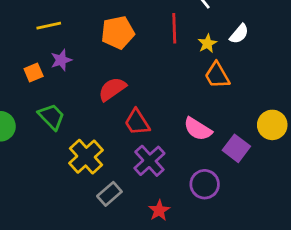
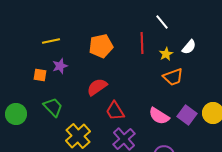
orange square: (34, 72) -> (40, 75), turned 32
orange trapezoid: (217, 75) -> (173, 77), turned -80
purple square: (236, 148) -> (187, 115), moved

